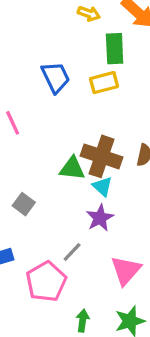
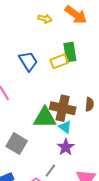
green rectangle: (115, 49) -> (70, 52), moved
green triangle: (72, 168) -> (45, 118), size x1.4
gray square: (24, 204) -> (17, 144), size x1.5

